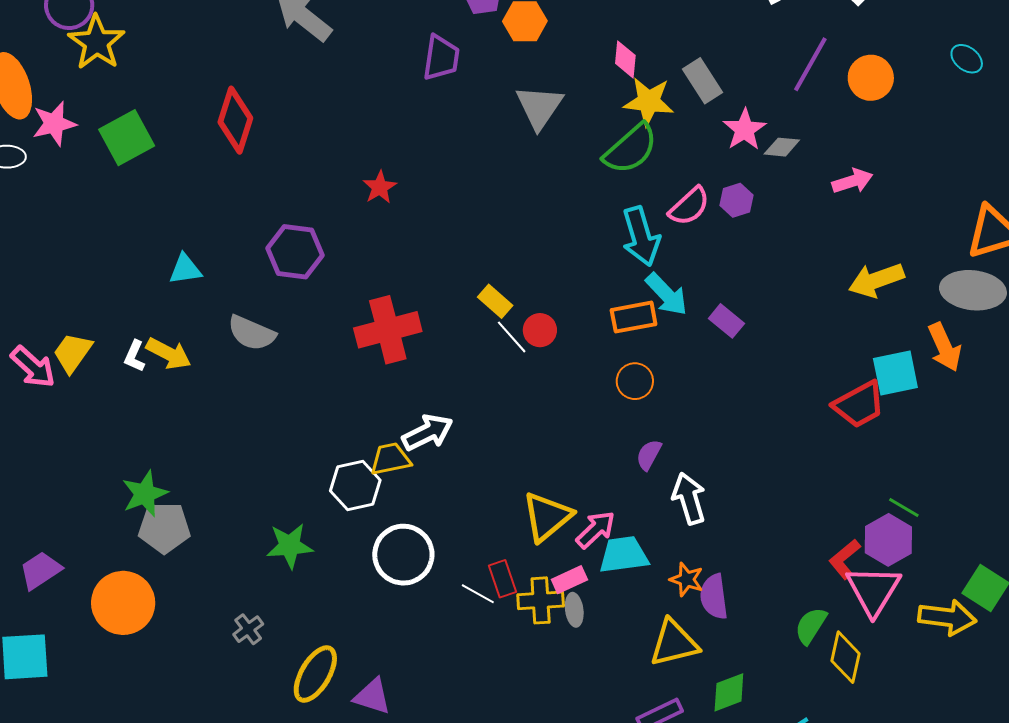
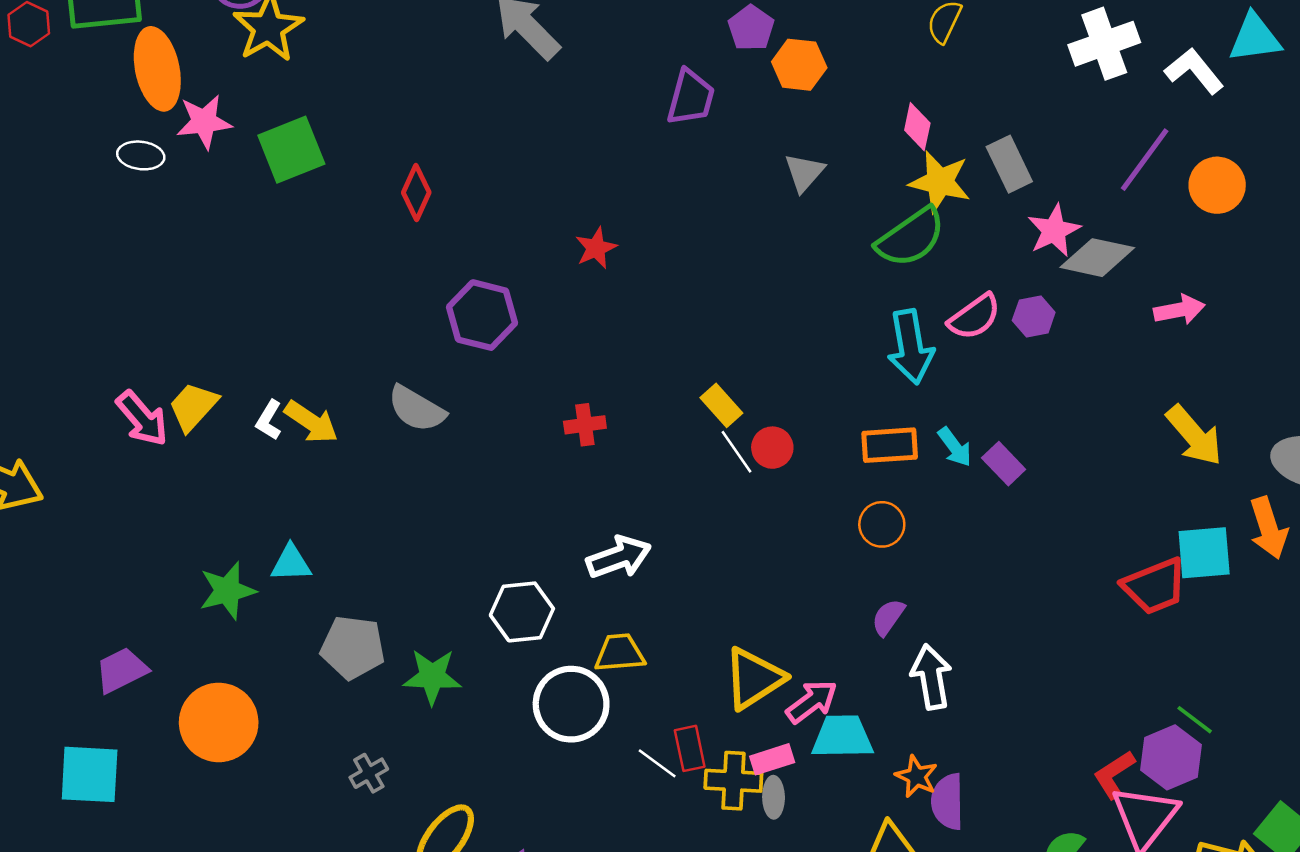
gray triangle: (539, 107) -> (804, 172), size x0.7
red diamond: (235, 120) -> (416, 193), moved, size x0.7
gray diamond: (782, 147) -> (1097, 258), size x1.6
cyan triangle: (185, 269) -> (291, 563), moved
yellow arrow: (876, 280) -> (1194, 435), turned -118
cyan arrow: (667, 294) -> (955, 447), moved, size x0.7
red cross: (388, 330) -> (585, 425), size x0.5
yellow trapezoid: (390, 459) -> (620, 653), moved
green star: (145, 494) -> (227, 591), moved
gray pentagon: (164, 528) -> (353, 647), moved

